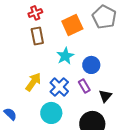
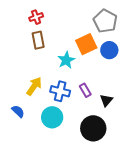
orange square: (72, 25) -> (86, 44), moved
blue circle: (91, 65) -> (109, 50), moved
blue cross: (59, 87) -> (60, 91), turned -30
blue semicircle: (10, 114) -> (18, 111), moved

